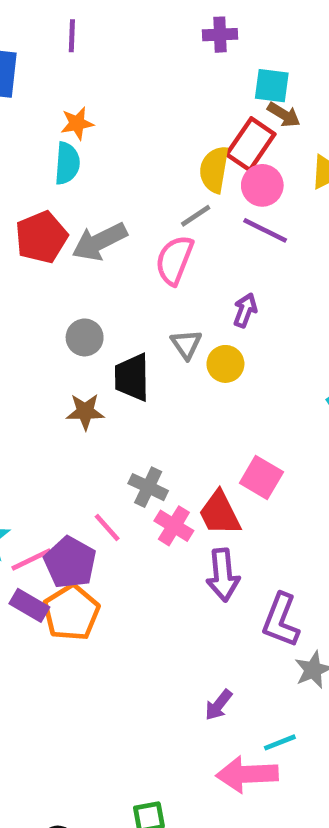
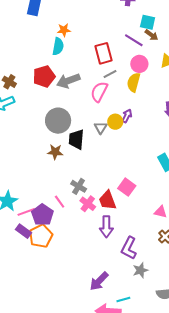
red rectangle: (251, 144) -> (104, 53), moved, turned -55
yellow semicircle: (214, 170) -> (134, 82), moved
purple line: (265, 230) -> (134, 40), moved
gray circle: (85, 337) -> (58, 121), size x1.6
yellow circle: (225, 364) -> (115, 122), moved
purple arrow: (219, 705) -> (99, 281), size x1.5

